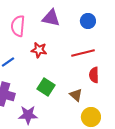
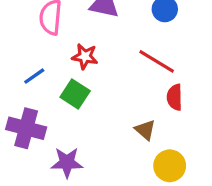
red line: (83, 53) -> (157, 61), turned 45
green square: (46, 87) -> (75, 94), moved

